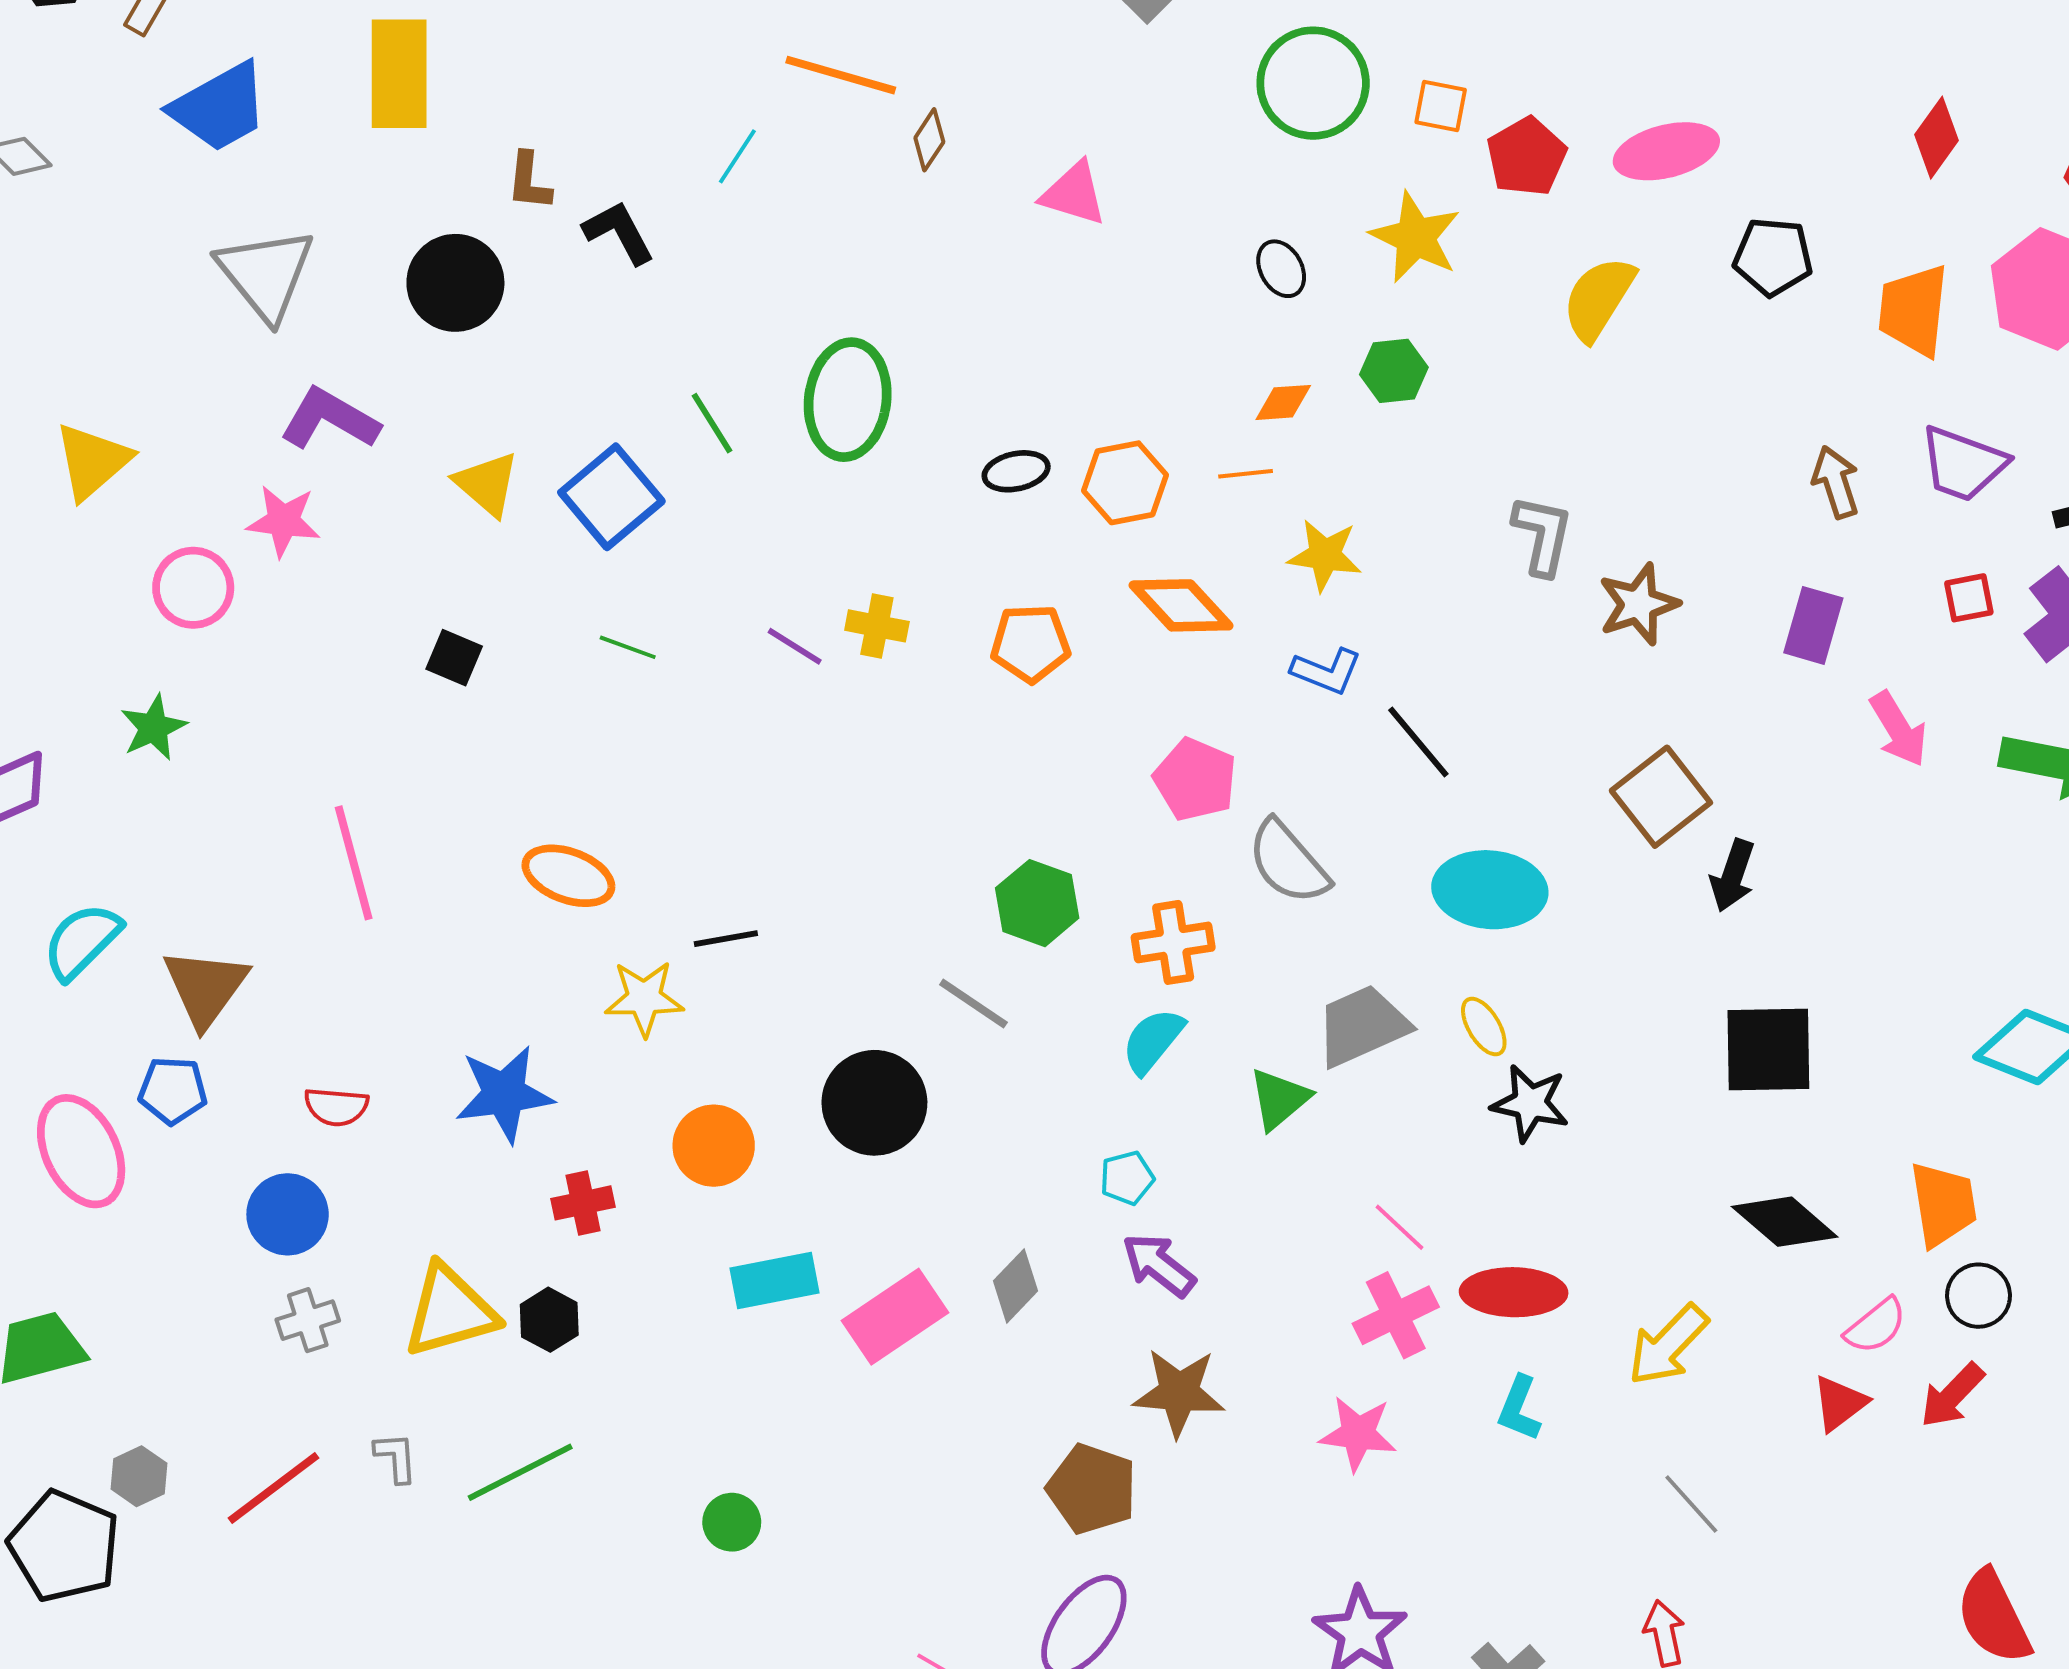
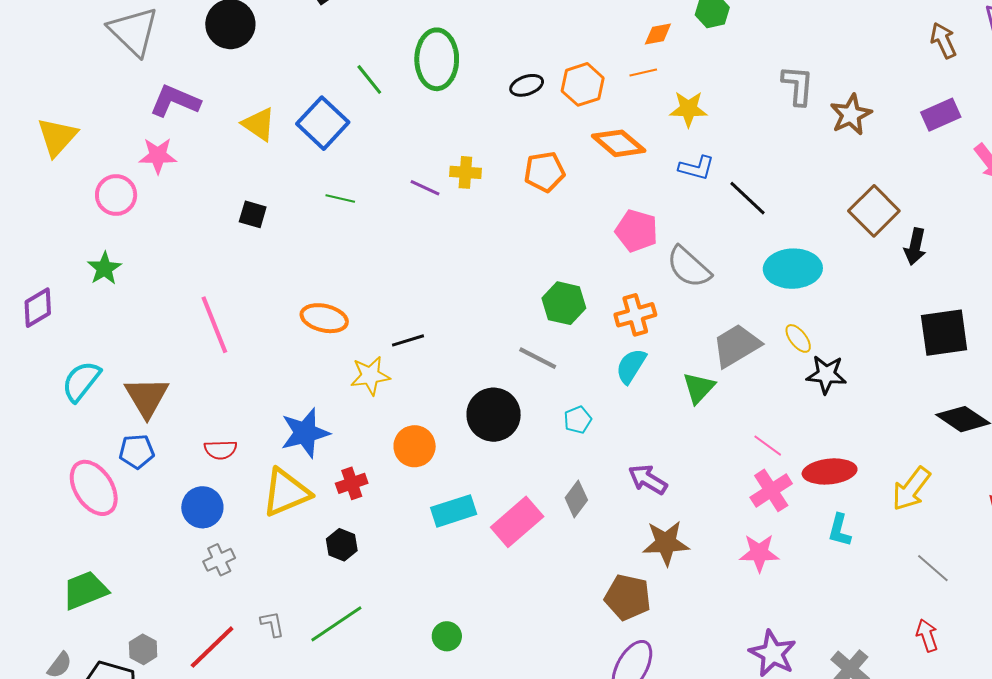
purple rectangle: (1813, 625) -> (941, 115), turned 57
cyan pentagon: (1127, 1178) -> (578, 420), moved
yellow triangle: (450, 1311) -> (286, 493), moved

